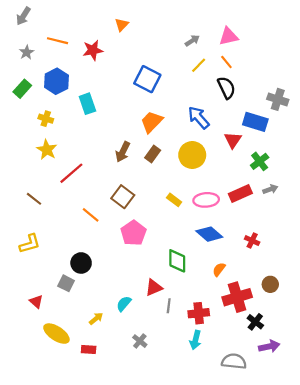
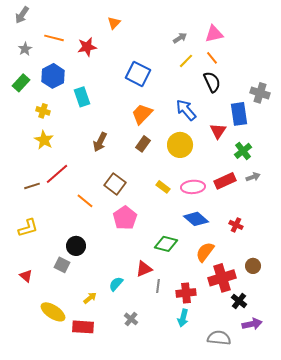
blue rectangle: (255, 122) -> (239, 114), turned 65
brown arrow: (123, 152) -> (100, 142), moved
red line: (71, 173) -> (57, 174), moved
brown line: (34, 199) -> (32, 186), turned -56
green diamond: (177, 261) -> (166, 244), turned -75
orange semicircle: (219, 269) -> (205, 252), size x1.5
red triangle: (36, 301) -> (26, 276), moved
red rectangle: (89, 350) -> (83, 327), size x1.5

